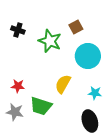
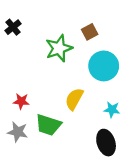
black cross: (18, 30) -> (13, 27), moved, turned 32
green star: (50, 41) -> (59, 48), turned 30

